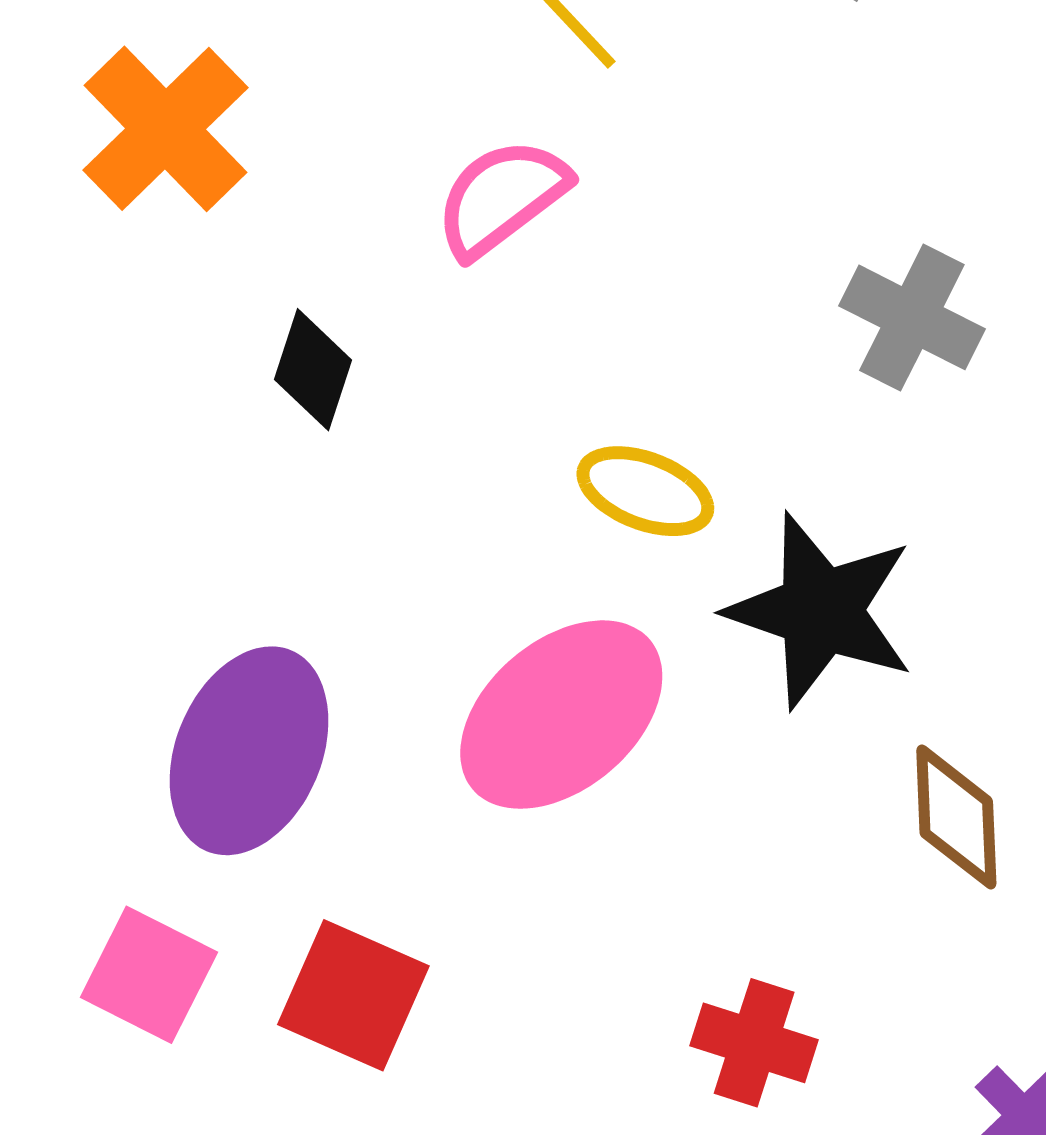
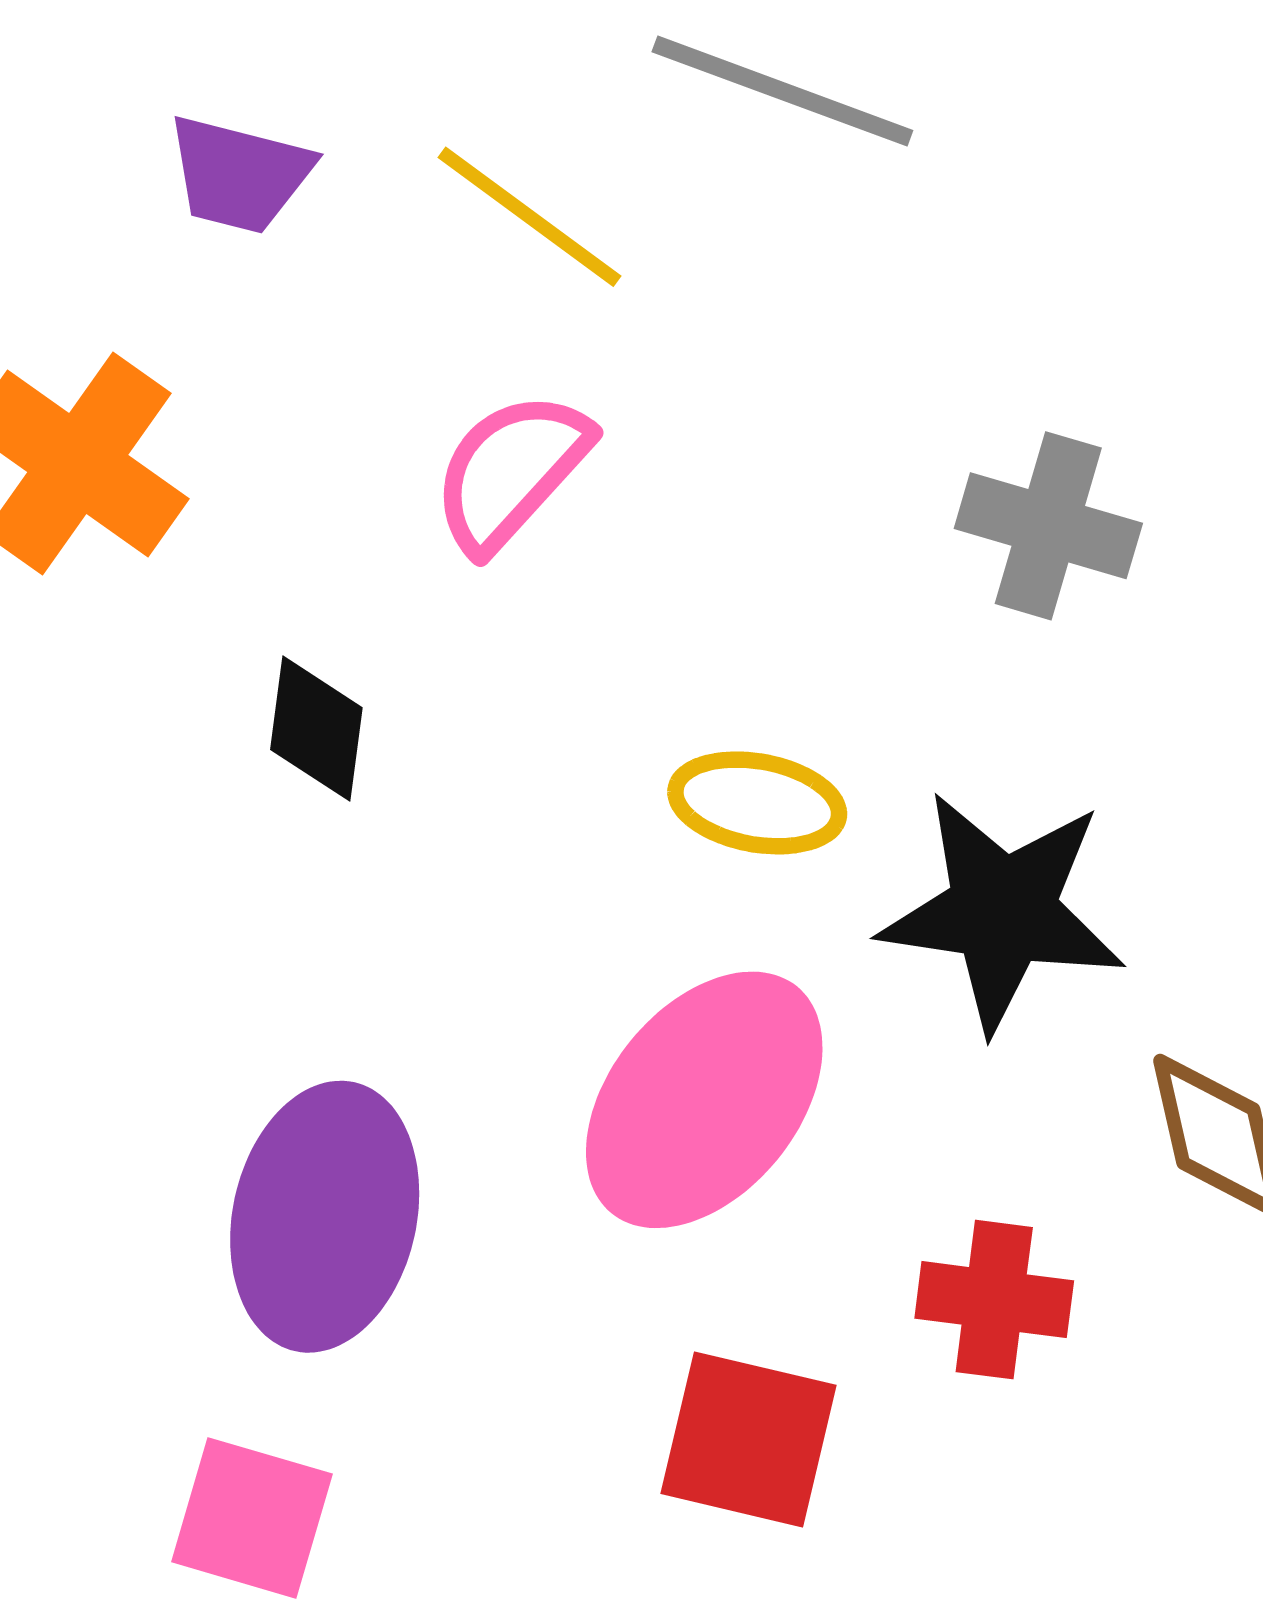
red square: (353, 995) -> (749, 1439), moved
red cross: (754, 1043) -> (994, 1300), moved

